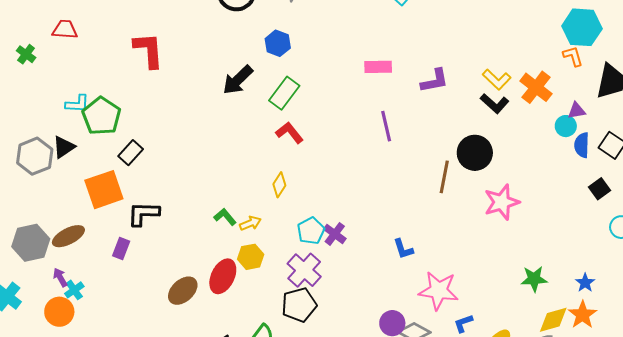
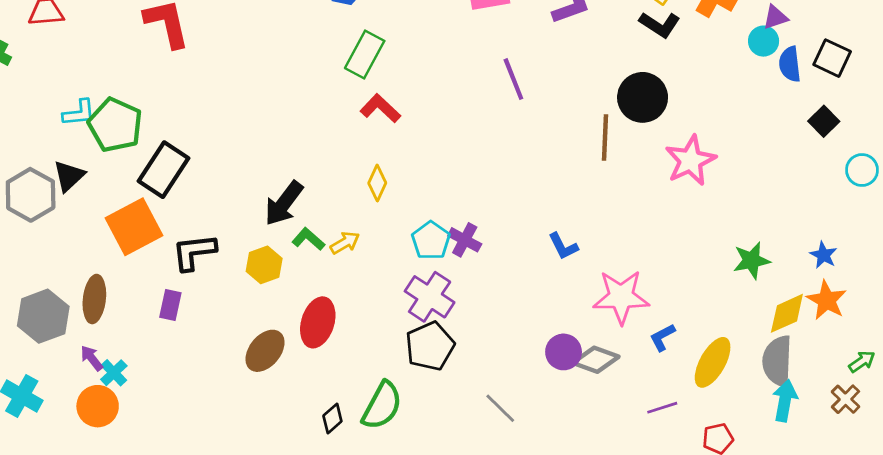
black arrow: (238, 80) -> (284, 203), moved
black rectangle: (131, 153) -> (163, 170), size x1.5
brown ellipse: (68, 236) -> (94, 299), turned -48
yellow hexagon: (251, 257) -> (264, 265), moved

